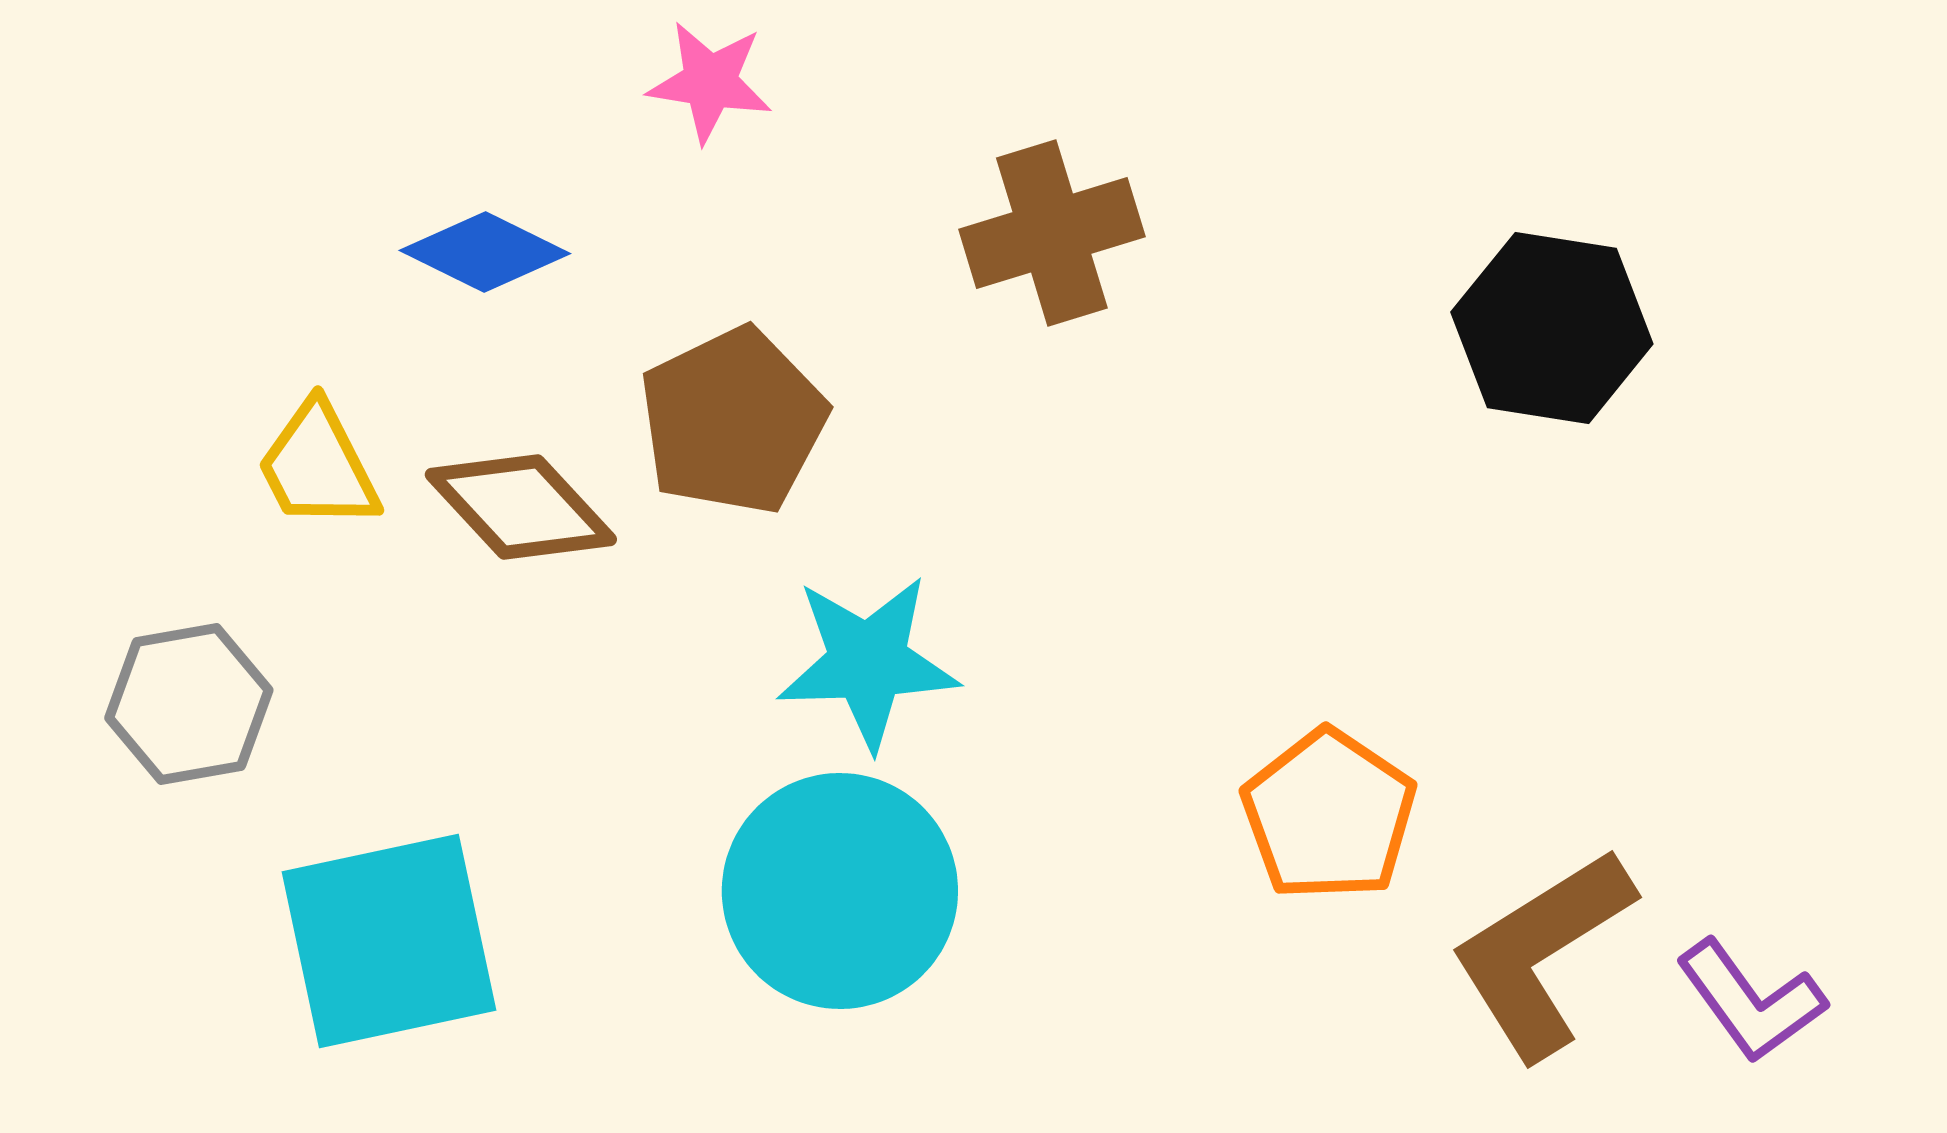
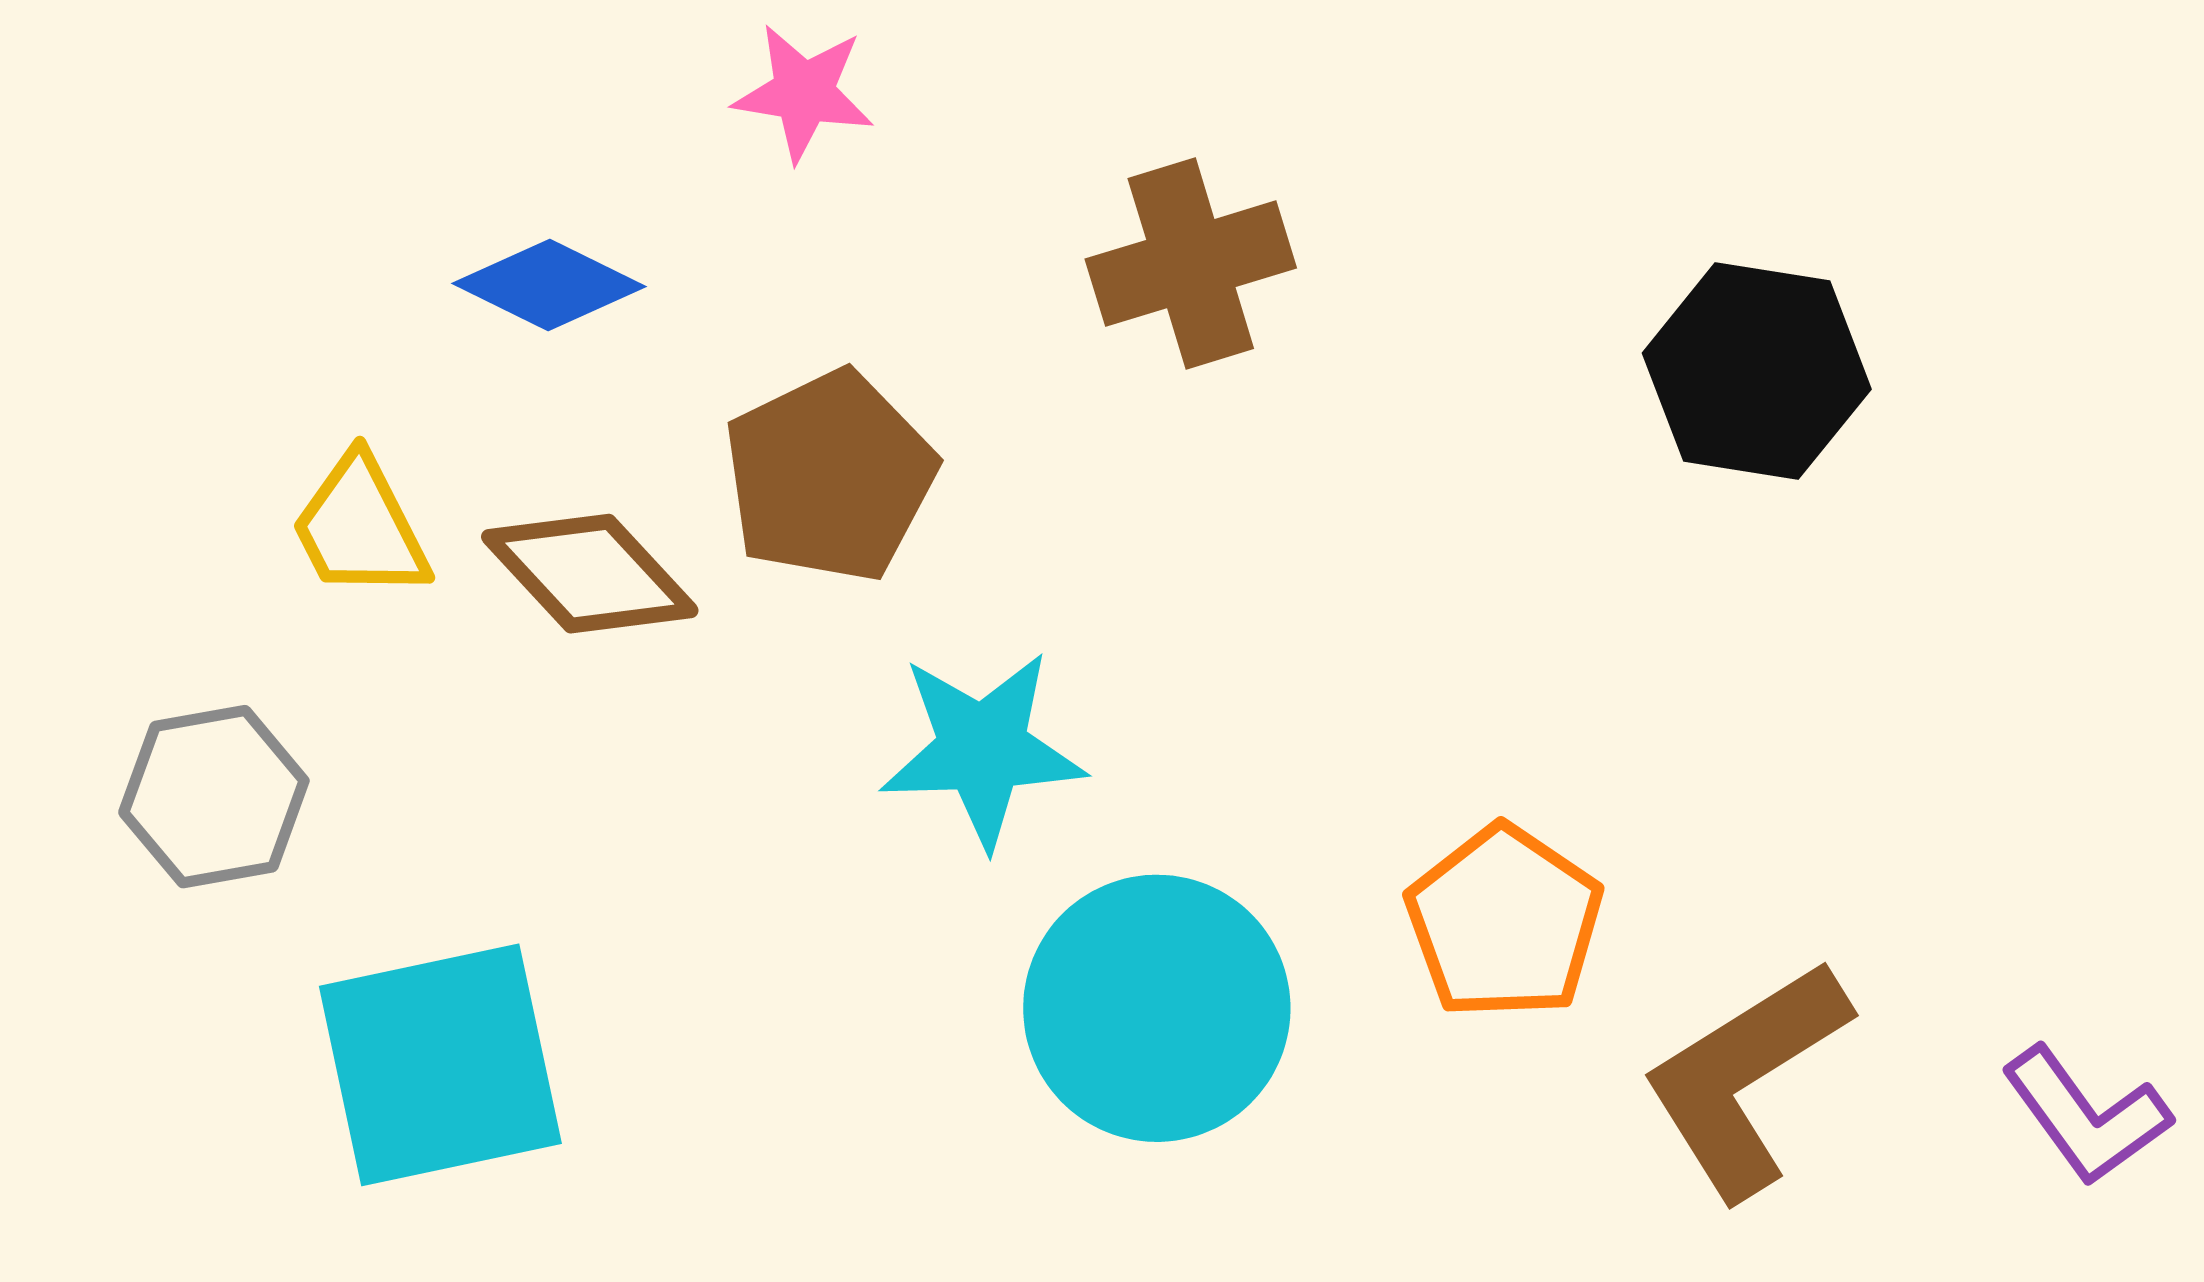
cyan circle: (840, 891) -> (1157, 1008), moved
purple L-shape: (1751, 1001) -> (2086, 1116), moved

